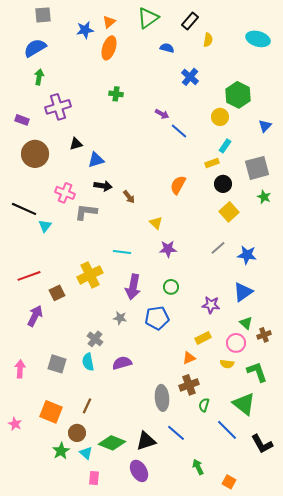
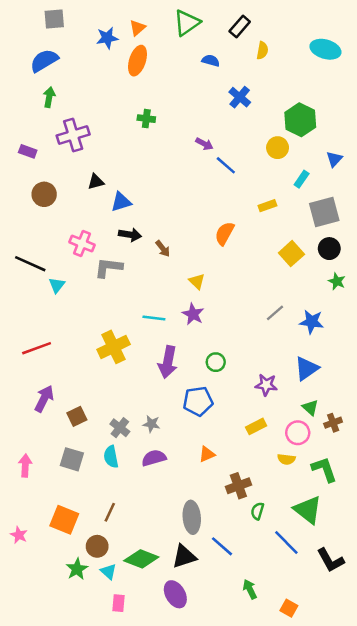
cyan rectangle: (225, 146) -> (302, 179), moved
brown circle: (35, 154) -> (44, 194), size x0.7
black circle: (223, 184) -> (329, 249), moved
green star: (264, 197) -> (337, 281), moved
yellow square: (229, 212) -> (291, 254), moved
purple star: (168, 249) -> (193, 314), moved, turned 30
brown square: (57, 293) -> (77, 416), moved
gray star: (120, 318) -> (151, 424), moved
orange triangle: (189, 358) -> (207, 454), moved
gray ellipse: (162, 398) -> (192, 517), moved

